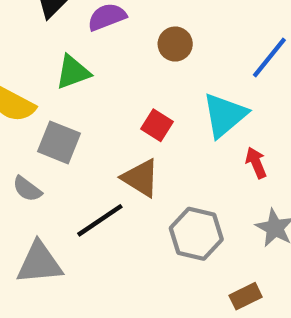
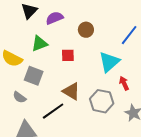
red square: (157, 125) -> (68, 55), moved, turned -32
gray hexagon: (196, 234) -> (102, 101), moved

